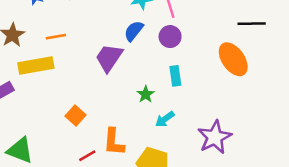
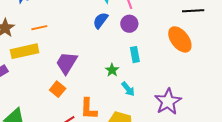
purple trapezoid: (109, 58) -> (67, 63), moved
cyan arrow: (165, 119) -> (128, 89), turned -91

